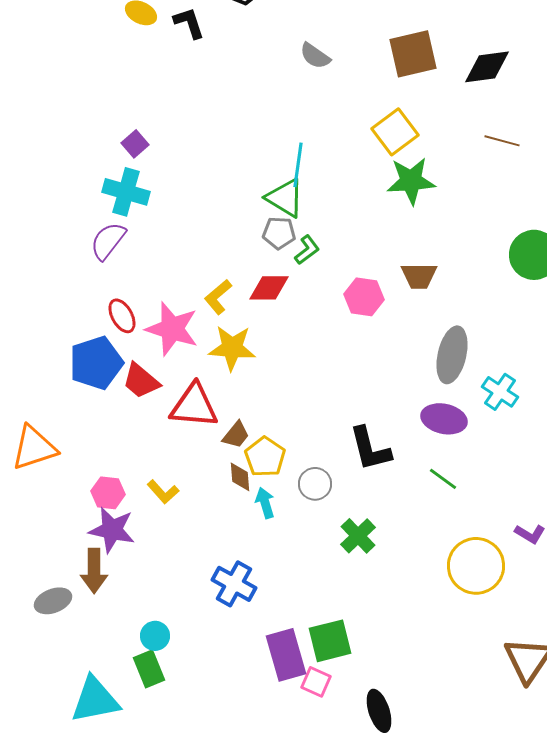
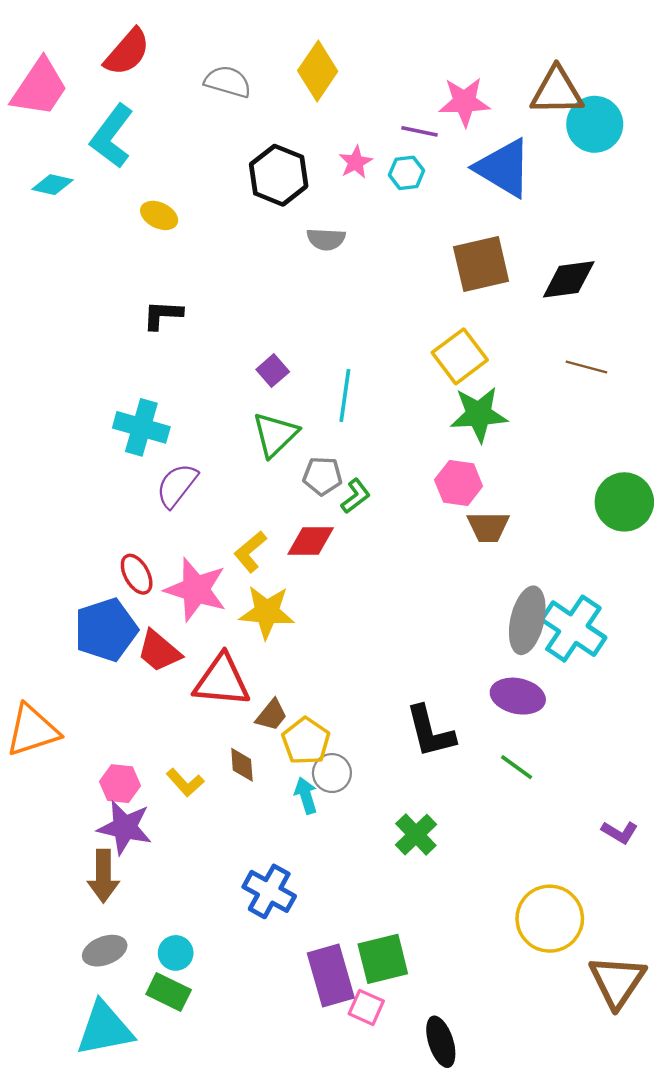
black L-shape: (189, 23) -> (163, 315), moved, turned -69
gray semicircle: (315, 56) -> (326, 239), moved, turned -32
purple square: (135, 144) -> (273, 371), moved
green triangle: (285, 198) -> (275, 434), moved, turned 45
purple semicircle: (108, 241) -> (177, 485), moved
pink hexagon: (364, 297) -> (459, 483), moved
cyan cross: (500, 392) -> (573, 629), moved, size x1.5
brown diamond: (240, 477) -> (242, 765), moved
gray circle: (315, 484) -> (332, 773), moved
yellow circle: (476, 566) -> (550, 919), moved
gray ellipse: (53, 601) -> (105, 951), moved
green rectangle: (149, 669) -> (169, 992), turned -42

